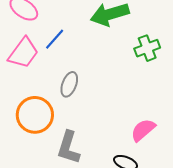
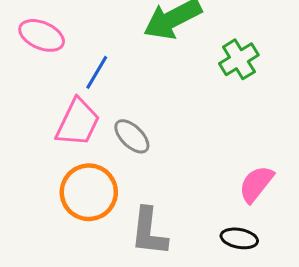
pink trapezoid: (23, 53) -> (78, 122), moved
gray ellipse: (69, 84) -> (132, 136), turned -55

